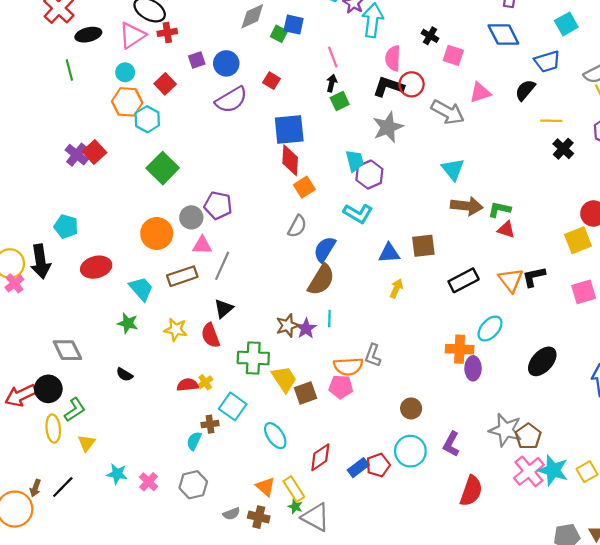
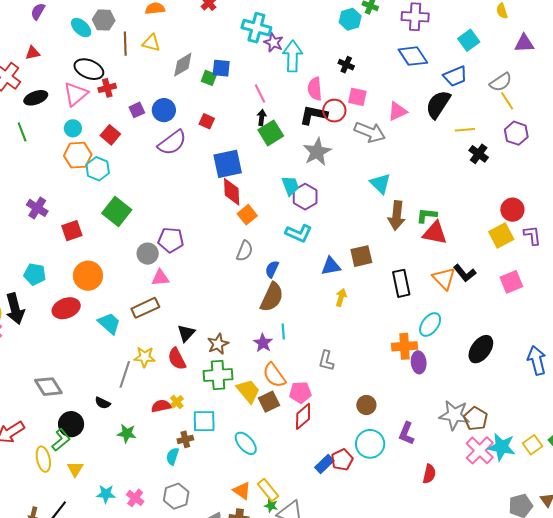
pink square: (453, 55) -> (357, 97), moved
black semicircle: (525, 90) -> (438, 104), size x1.4
green square: (340, 101) -> (271, 133), size x1.4
red square: (94, 152) -> (72, 231), moved, turned 30
brown arrow: (467, 206) -> (397, 216), turned 96
red triangle: (506, 230) -> (435, 233), size x1.5
orange circle: (157, 234) -> (88, 276), moved
blue semicircle: (325, 249) -> (272, 269), size x0.7
gray line: (222, 266) -> (125, 374), moved
black L-shape: (534, 277) -> (465, 273), turned -110
black rectangle: (464, 280) -> (401, 283), turned -68
green star: (128, 323) -> (127, 433), moved
brown star: (288, 326) -> (218, 344), moved
orange semicircle: (348, 366) -> (274, 375), moved, turned 64
black circle: (48, 389) -> (71, 424), moved
cyan square: (233, 406) -> (204, 421), turned -30
red diamond: (320, 457) -> (303, 416), moved
red semicircle: (471, 491) -> (429, 474), size x0.7

